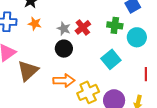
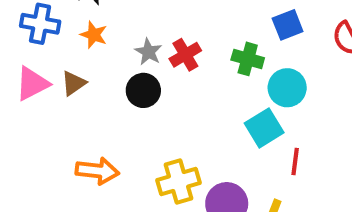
cyan square: (111, 59) -> (264, 128), moved
brown triangle: (28, 71) -> (74, 83), moved, size x0.6
orange arrow: (64, 81) -> (97, 171), moved

